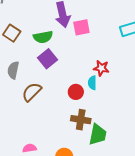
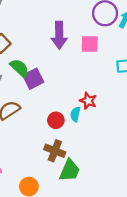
pink square: (81, 27) -> (90, 44), moved
green semicircle: (43, 37) -> (19, 68), moved, turned -138

